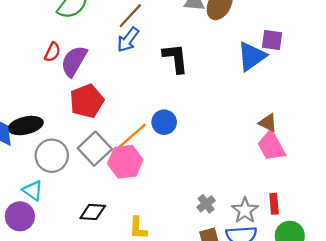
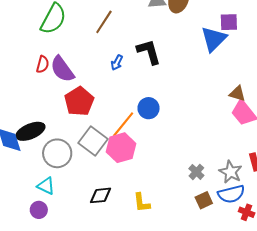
blue arrow: (128, 40) -> (117, 63), moved, size x0.7
purple semicircle: (74, 61) -> (62, 69), turned -56
purple circle: (20, 216) -> (39, 210), size x0.7

